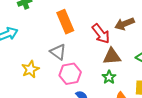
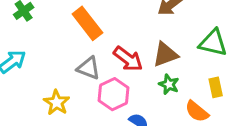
red arrow: (101, 34) -> (128, 59), moved

